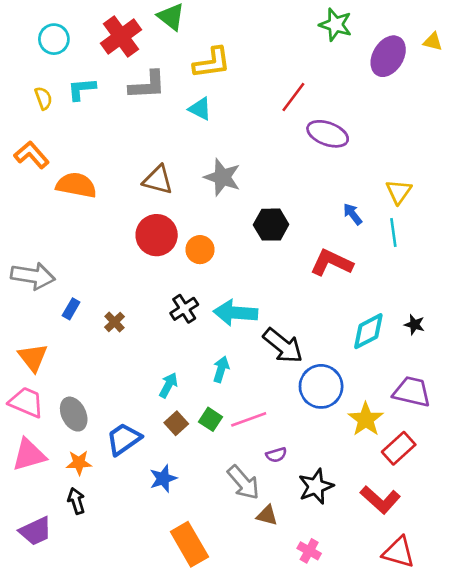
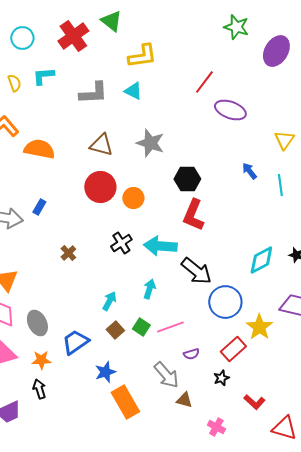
gray L-shape: (147, 85) -> (93, 93), moved
yellow triangle: (399, 192) -> (284, 140), moved
red L-shape: (332, 263) -> (193, 215), moved, turned -92
blue rectangle: (71, 309) -> (39, 207), moved
red rectangle: (399, 448) -> (233, 349), moved
black star: (316, 486) -> (221, 378), size x0.6
red L-shape: (380, 500) -> (254, 402), moved, size x0.7
orange rectangle: (189, 544) -> (125, 402), moved

